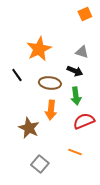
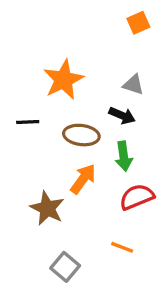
black line: (17, 75) -> (28, 122), turned -56
orange arrow: (51, 110) -> (83, 179), turned -150

